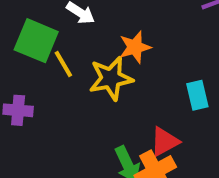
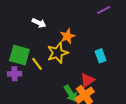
green square: (36, 41) -> (19, 55), moved
yellow line: (63, 64) -> (37, 64), moved

